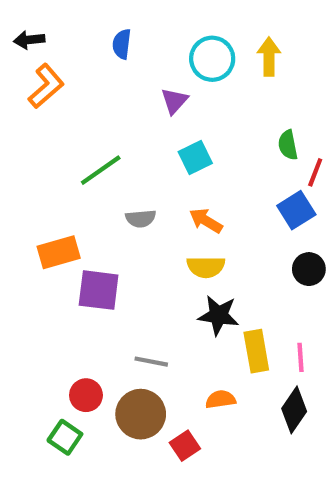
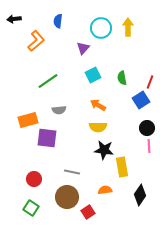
orange L-shape: (46, 86) -> (36, 41), moved
green semicircle: (288, 145) -> (122, 78), moved
gray semicircle: (141, 219) -> (59, 110), moved
pink line: (300, 357) -> (149, 146), moved
red circle: (86, 395) -> (34, 179), moved

